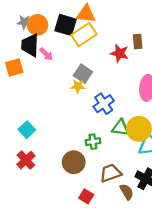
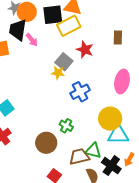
black square: (66, 25) -> (53, 15), turned -30
red star: (120, 53) -> (85, 50), moved
green triangle: (120, 128) -> (93, 151), moved
green cross: (93, 142) -> (66, 126), turned 32

